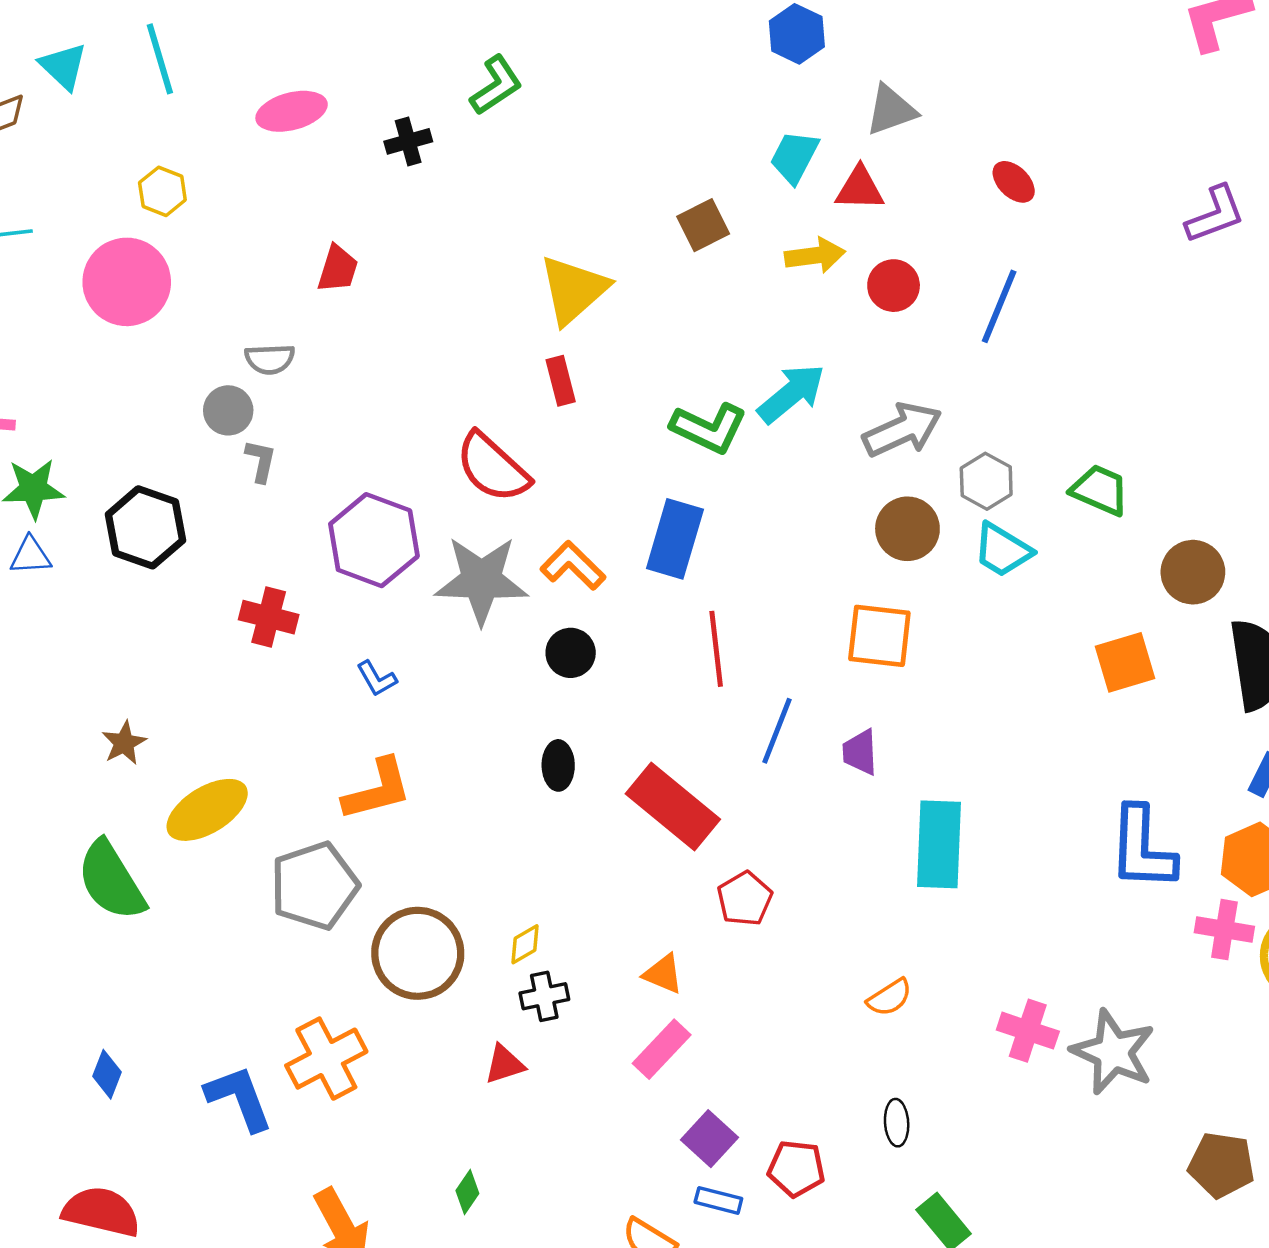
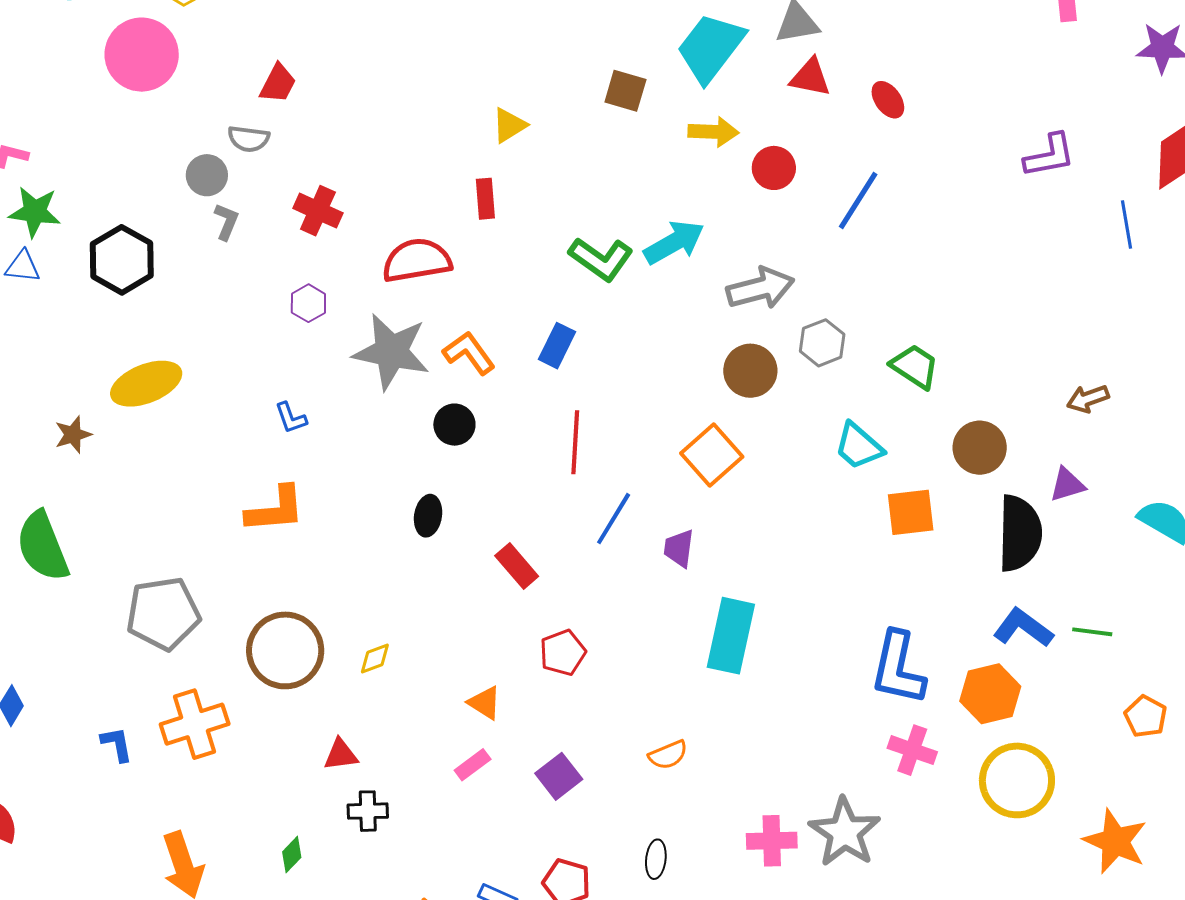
cyan trapezoid: (794, 157) -> (711, 48), size x1.6
red triangle: (860, 189) -> (810, 77), moved
brown square: (703, 225) -> (625, 91), turned 33
red trapezoid: (338, 269) -> (278, 83), moved
yellow triangle: (574, 290) -> (509, 125), size x0.6
red semicircle: (493, 468) -> (417, 260), turned 118
blue rectangle: (675, 539) -> (557, 346), size x0.7
purple hexagon: (374, 540) -> (308, 303), size x0.5
cyan trapezoid: (1002, 550) -> (859, 446), moved
red cross: (269, 617) -> (318, 211), moved
orange square: (879, 636) -> (712, 455), turned 32
red rectangle: (673, 806) -> (517, 566), size x0.6
yellow ellipse: (207, 810) -> (146, 384), moved
gray pentagon: (314, 886) -> (163, 613), moved
pink cross: (1224, 930) -> (912, 750), moved
black cross: (544, 996) -> (368, 811), moved
pink cross: (1028, 1031) -> (772, 841), moved, turned -30
pink rectangle: (662, 1049) -> (473, 765), size x0.7
blue L-shape: (239, 1098) -> (117, 744), size x0.6
purple square: (710, 1139) -> (559, 776), moved

